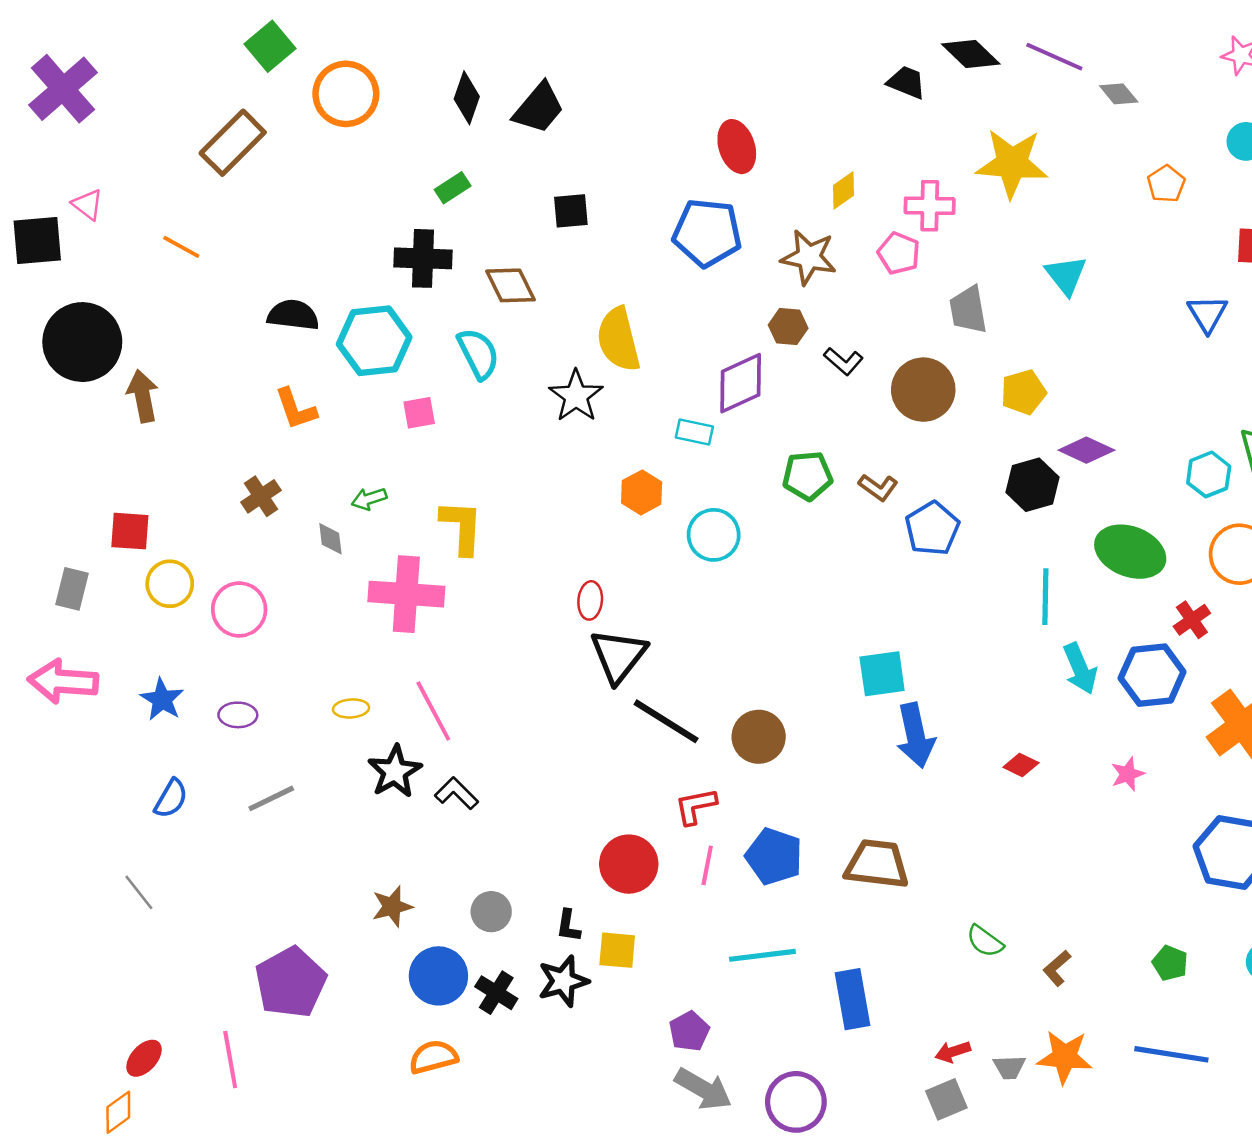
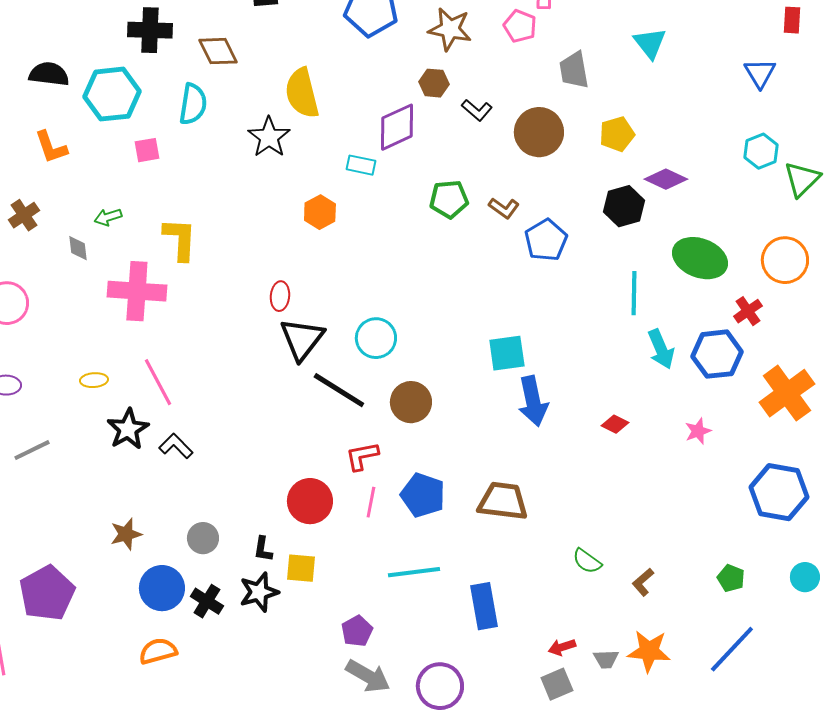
cyan semicircle: (478, 354) -> (193, 104), turned 36
cyan hexagon: (1209, 474) -> (761, 151), moved
cyan circle: (714, 535) -> (376, 338), moved
blue line: (1171, 1054) -> (732, 649), turned -56

